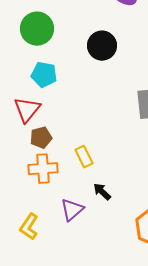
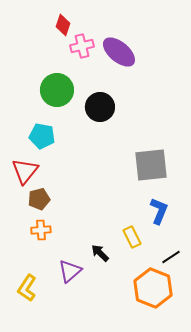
green circle: (37, 29) -> (57, 90), moved
yellow rectangle: (84, 157) -> (132, 237), moved
orange cross: (43, 169) -> (41, 230), size x0.7

